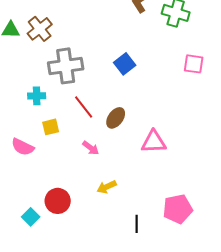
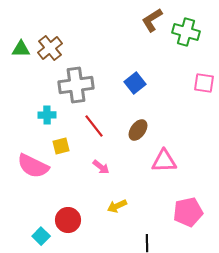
brown ellipse: (116, 118) -> (138, 130), moved
pink semicircle: (23, 147) -> (33, 166), size x1.4
pink pentagon: (178, 209) -> (188, 212), moved

